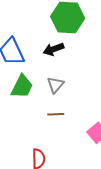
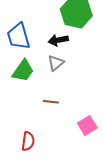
gray triangle: (55, 85) -> (56, 63), moved

